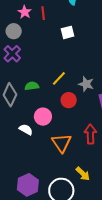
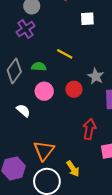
yellow line: (59, 78) -> (65, 54), moved, turned 63
pink circle: (43, 117) -> (44, 91), moved
orange triangle: (61, 143) -> (44, 151), moved

